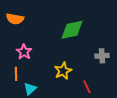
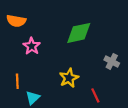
pink star: (24, 52) -> (32, 46), moved
gray cross: (102, 56) -> (112, 61), turned 32

